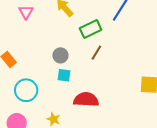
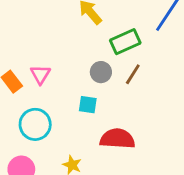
pink triangle: (26, 12) -> (40, 74), moved
gray circle: (60, 55) -> (101, 72), moved

